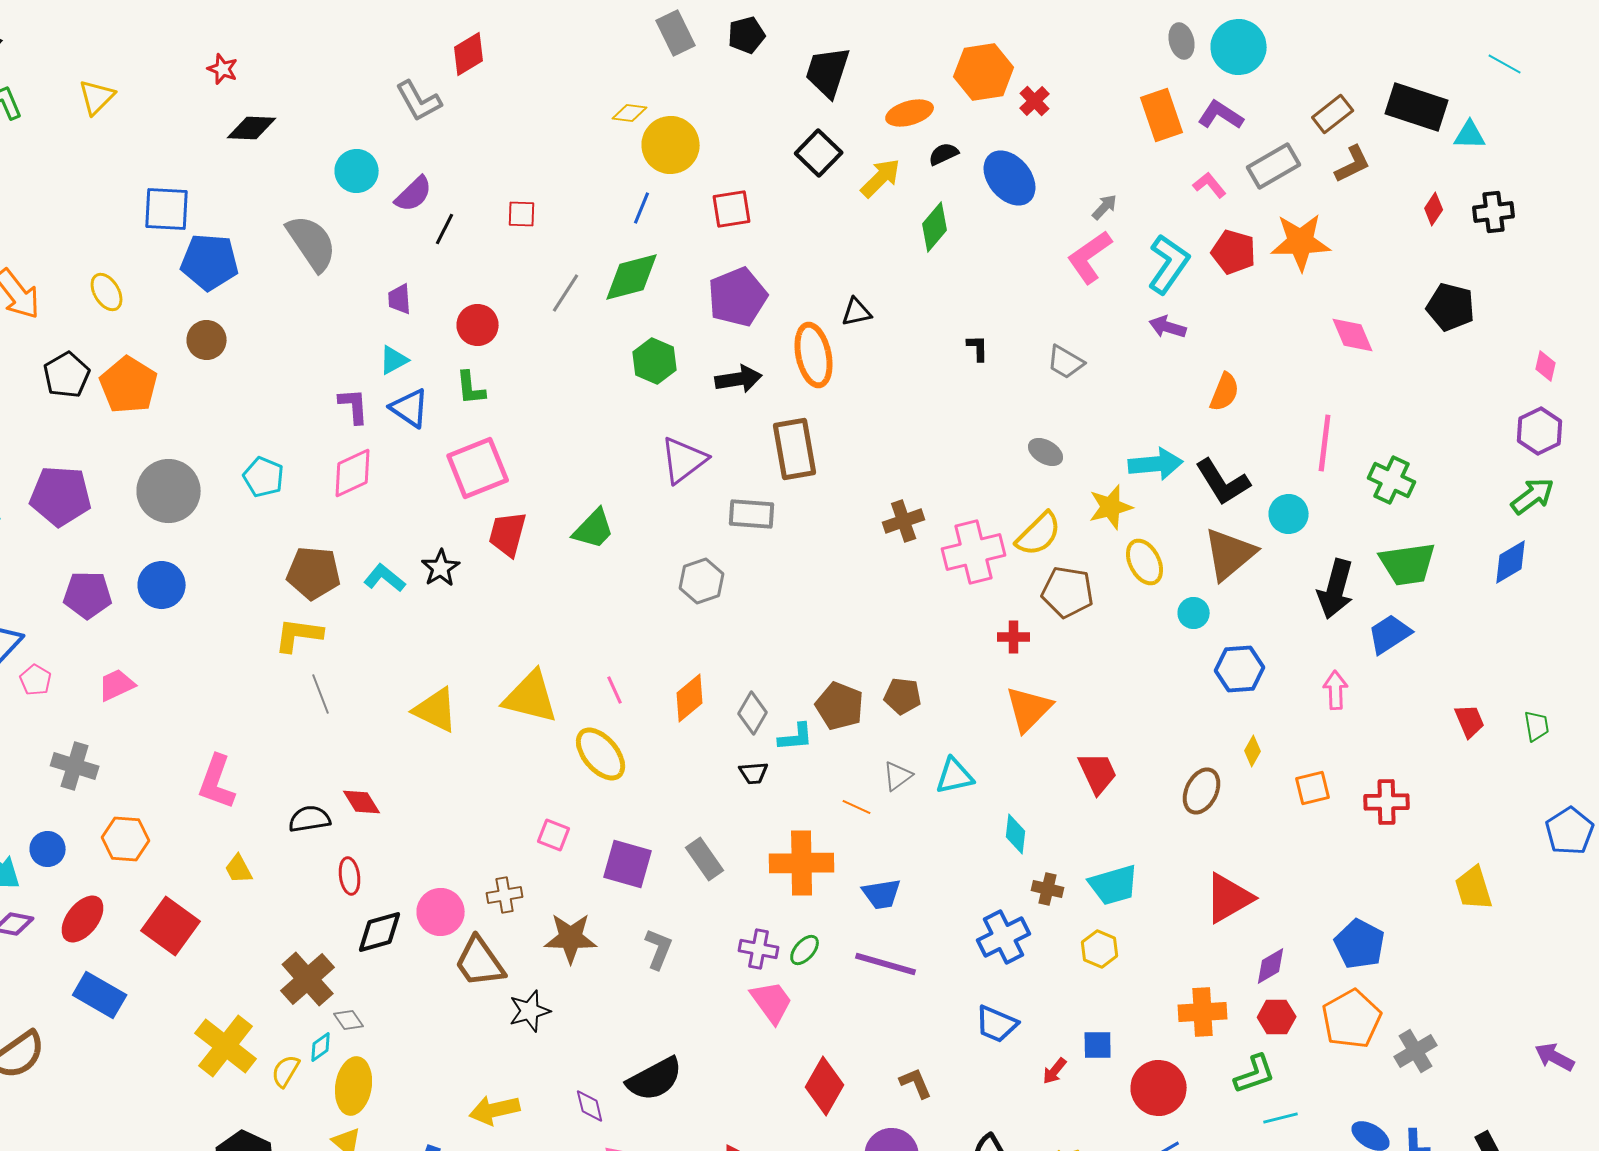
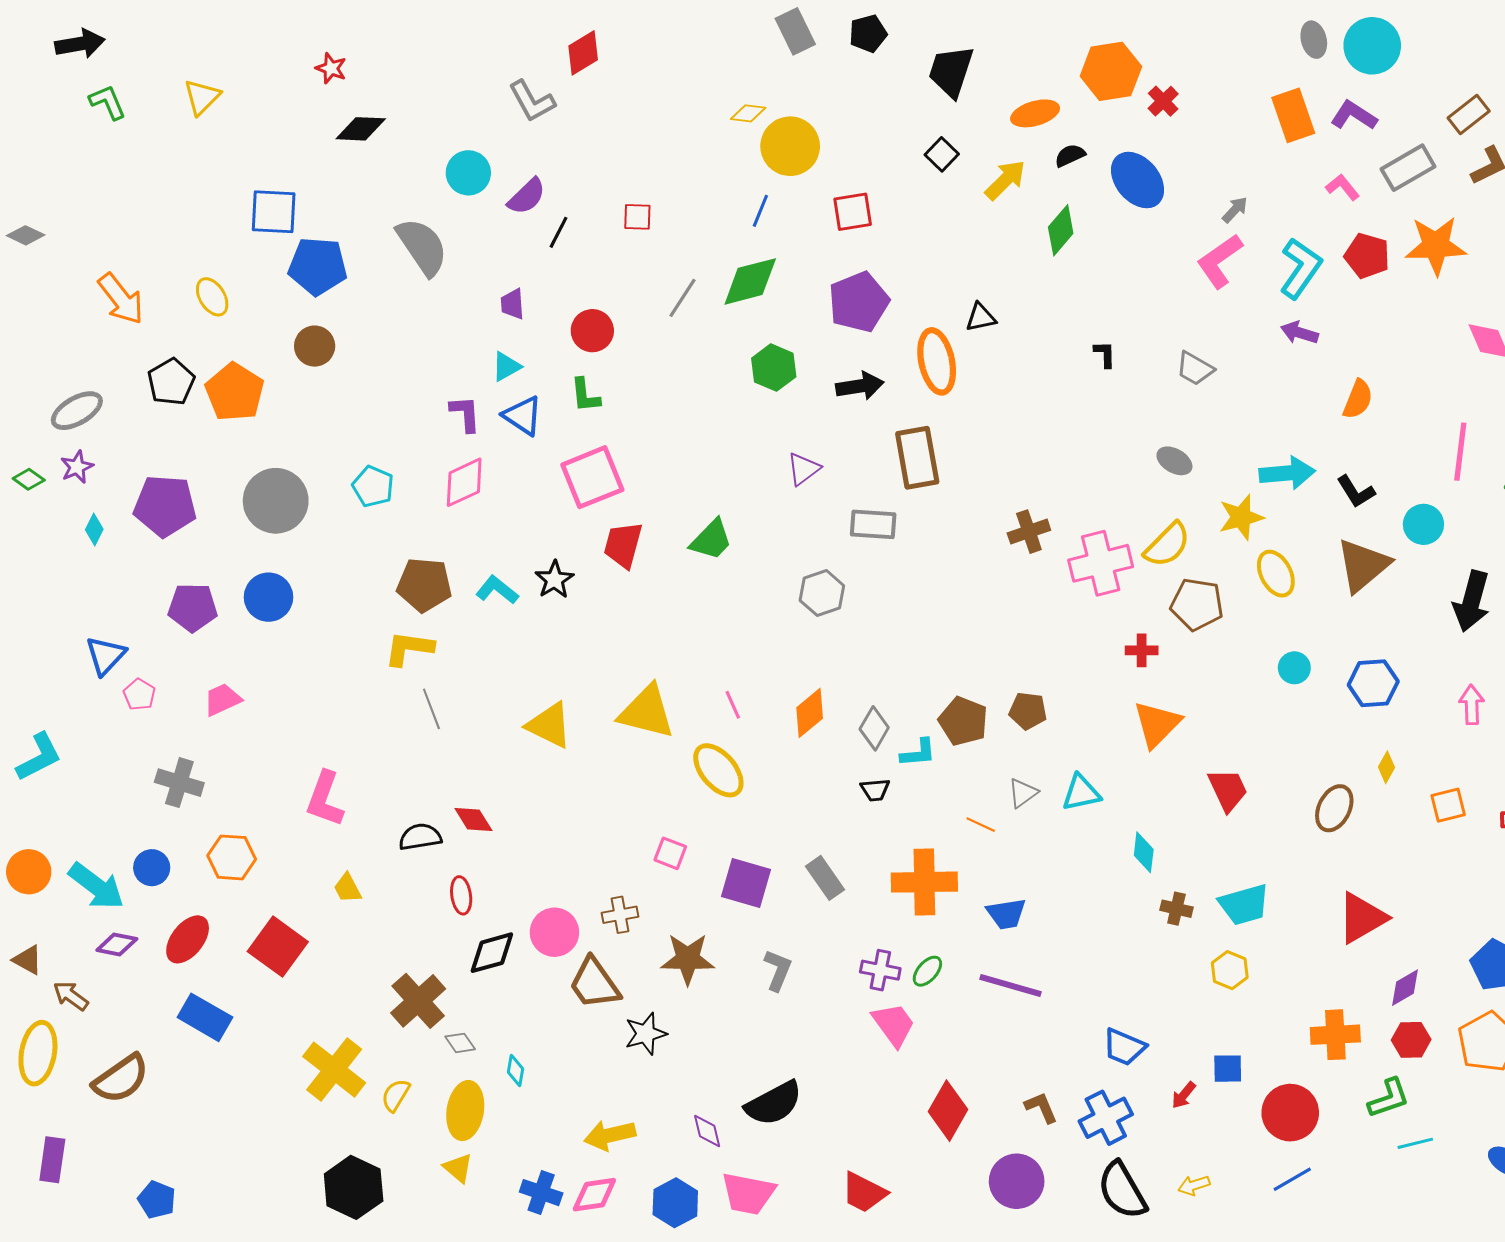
black square: (819, 153) -> (942, 154), size x0.7
purple triangle: (684, 460) -> (803, 469), size x0.7
black L-shape: (1223, 482) -> (1356, 492), size x0.7
cyan circle: (1194, 613) -> (1294, 668), moved
blue cross: (1004, 937) -> (1106, 1118), moved
cyan diamond: (321, 1047) -> (515, 1071), moved, turned -44

